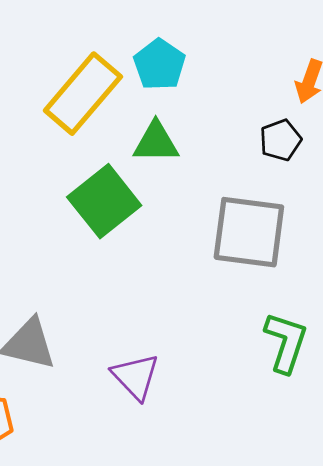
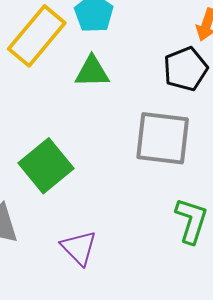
black pentagon: (281, 140) -> (185, 69), size x1.4
green square: (104, 201) -> (46, 166), moved

